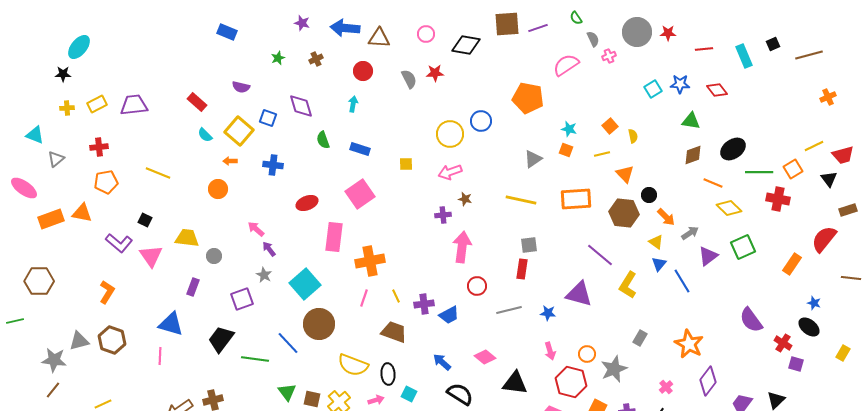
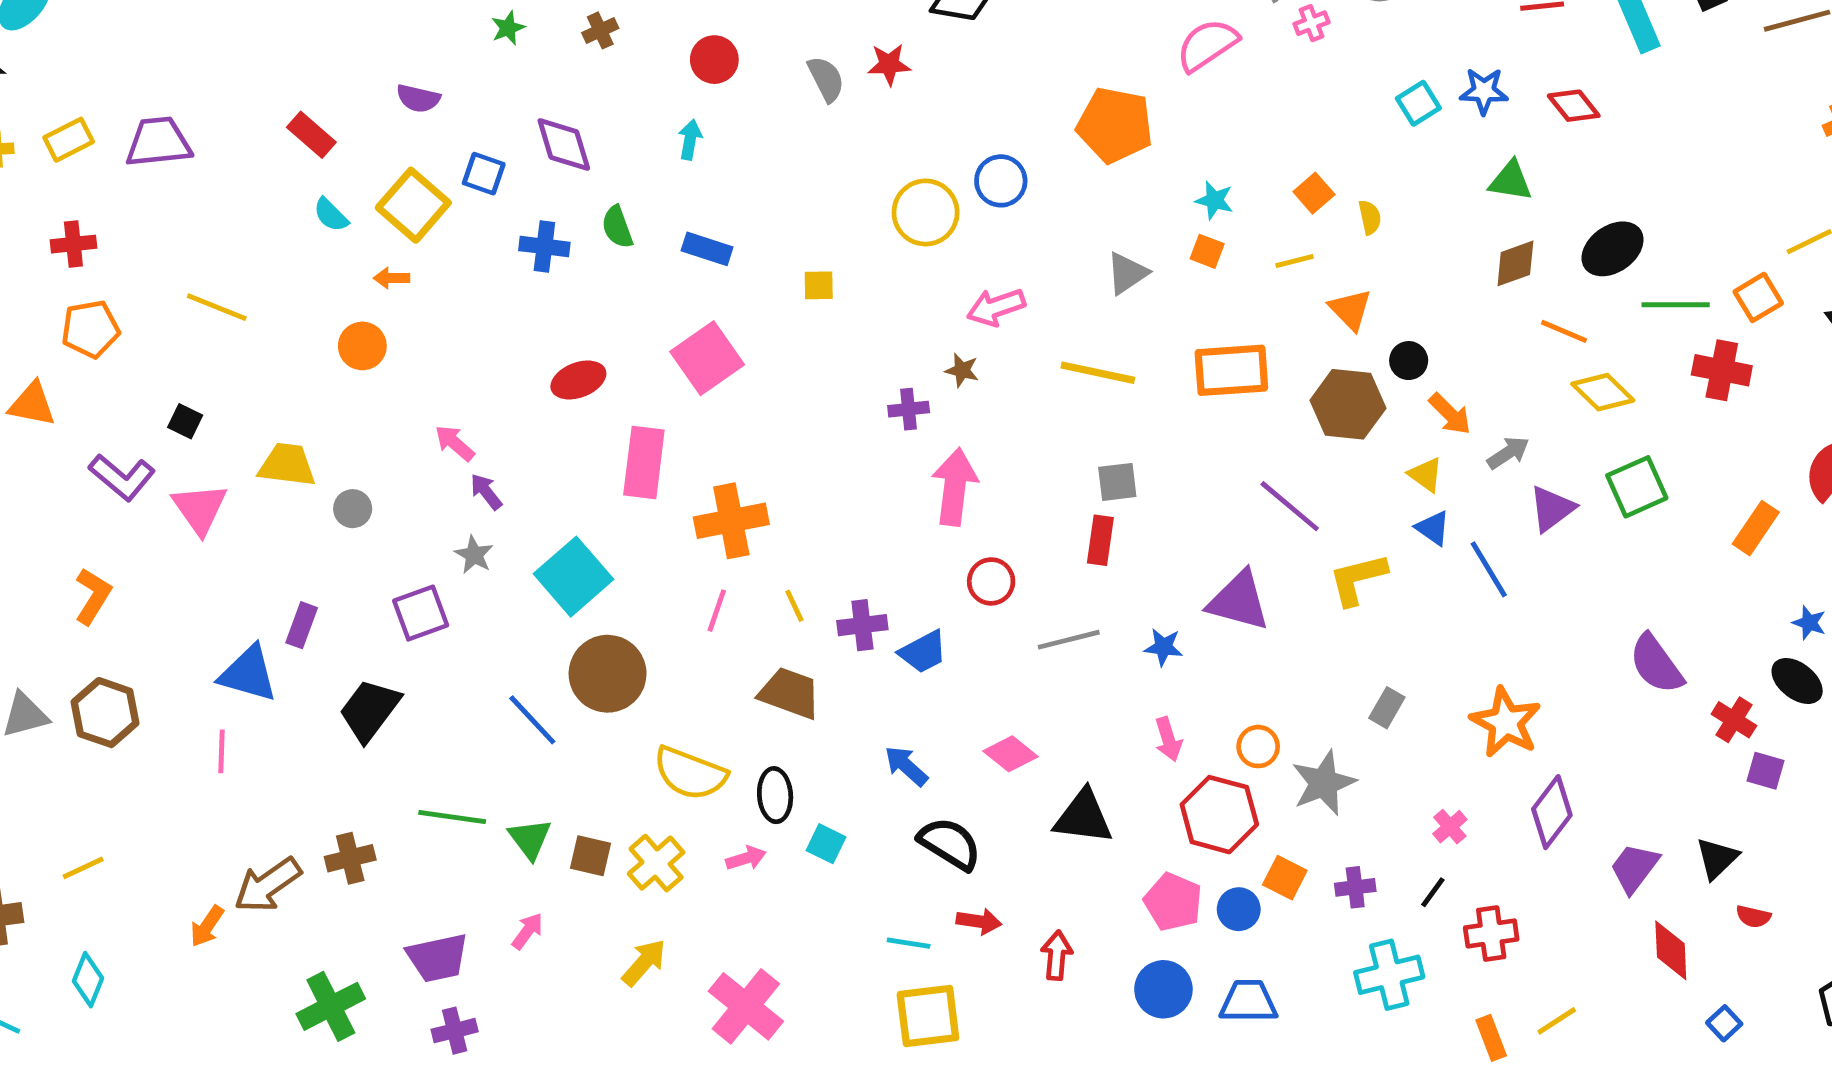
blue cross: (273, 165) -> (544, 246), moved
pink arrow: (450, 172) -> (996, 307), moved
blue triangle: (659, 264) -> (1433, 528), turned -35
yellow L-shape: (628, 285) -> (1358, 579), turned 44
purple rectangle: (193, 287) -> (302, 625), moved
green line: (255, 359) -> (452, 817), moved

